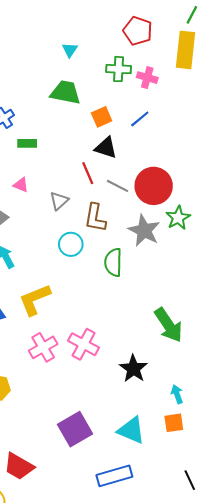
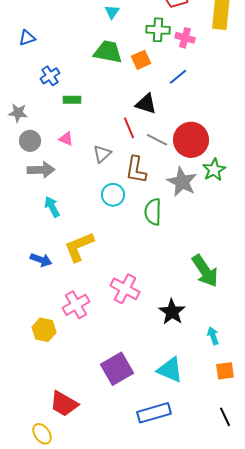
orange square: (102, 117) -> (141, 60), moved
pink cross: (43, 347) -> (76, 305), moved
orange square: (174, 423) -> (225, 371), moved

